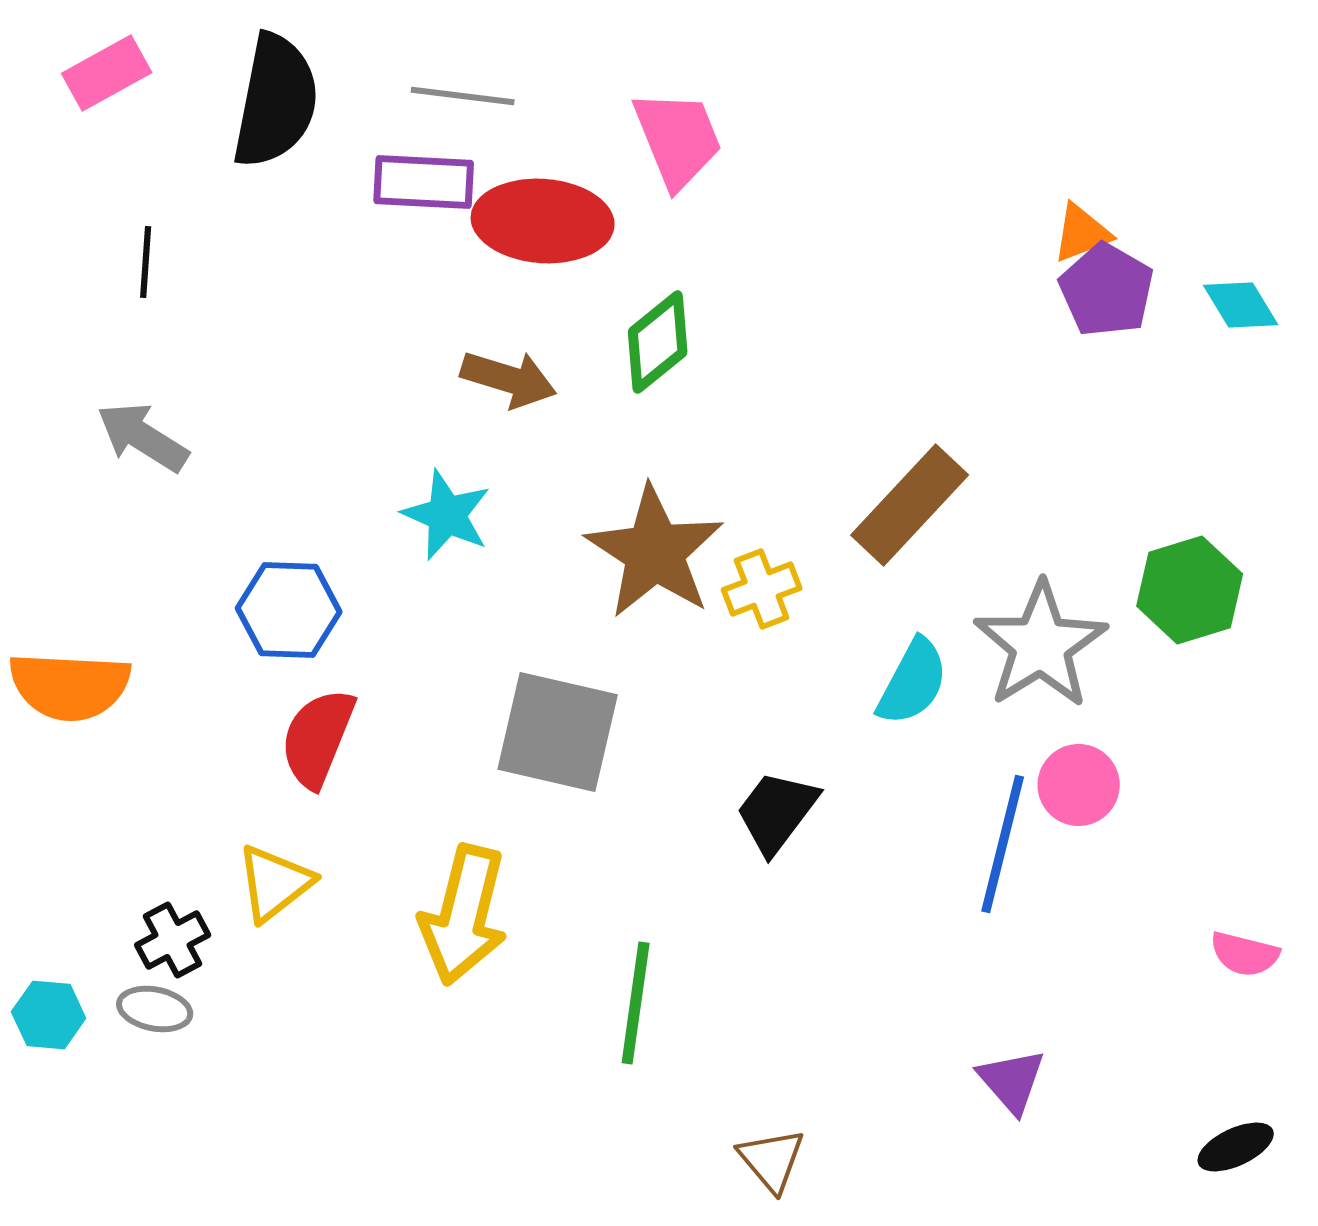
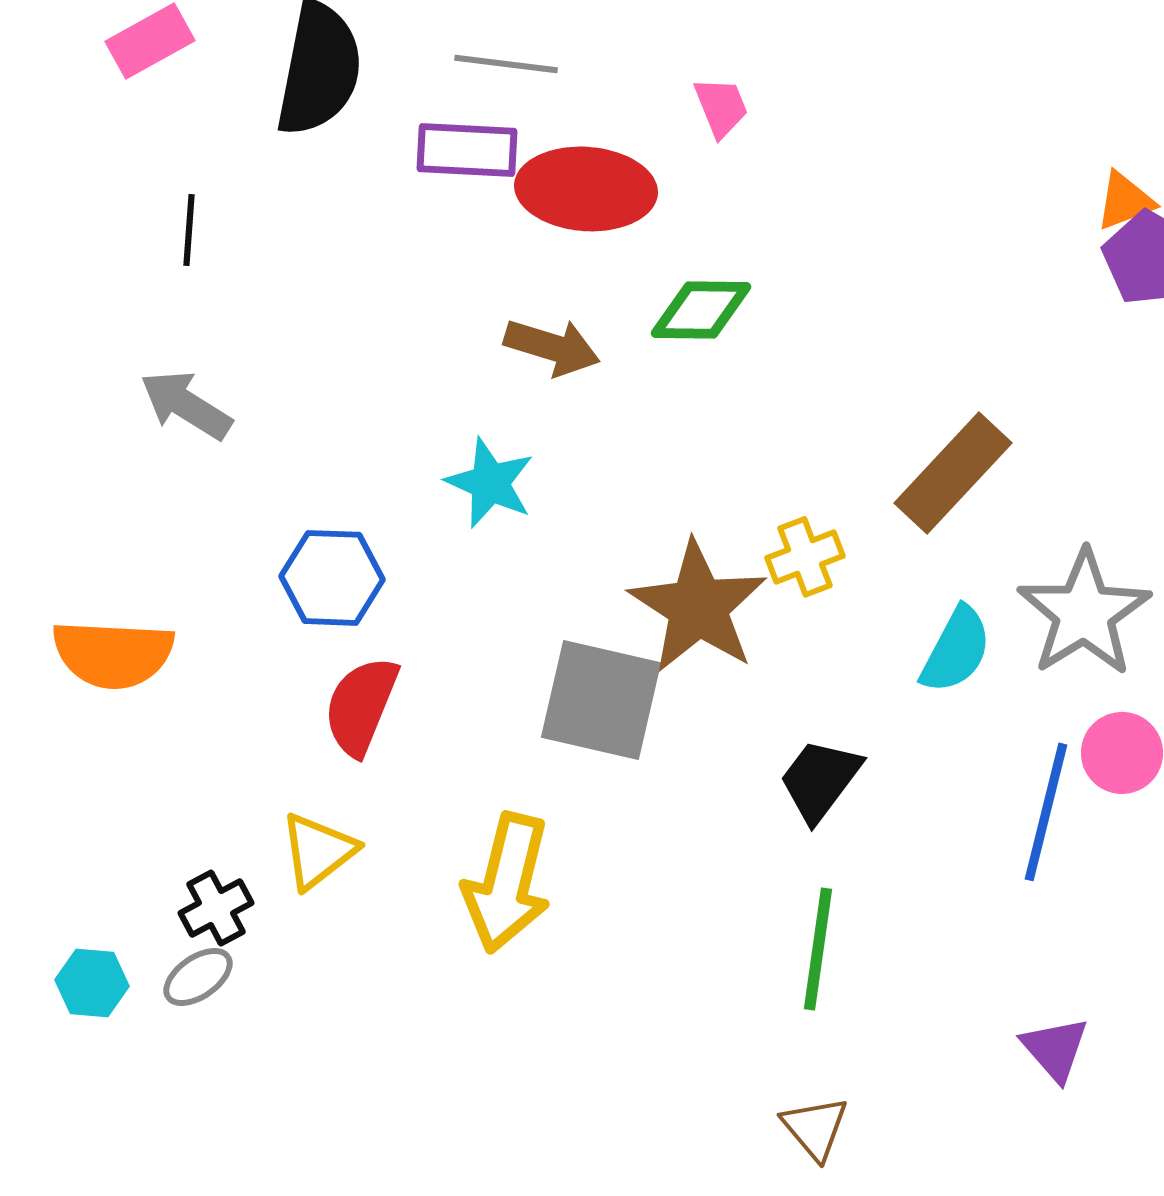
pink trapezoid: (678, 139) -> (721, 107), size x0.6
green diamond: (658, 342) -> (701, 310), turned 40
brown star: (655, 552) -> (698, 607), moved
green line: (636, 1003) -> (818, 949), moved
gray ellipse: (155, 1009) -> (198, 977), turned -46

